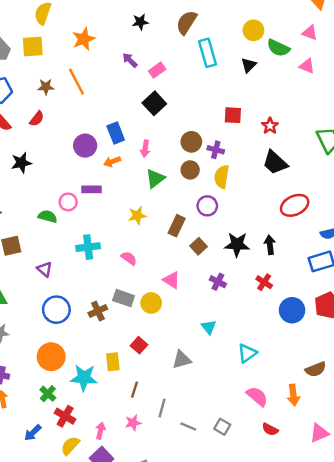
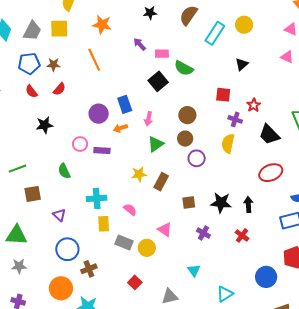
orange star: (84, 39) -> (102, 25), turned 30
green semicircle: (278, 48) -> (184, 68), moved
cyan rectangle: (208, 53) -> (215, 33), moved, turned 45
black triangle: (249, 65) -> (242, 64), moved
pink rectangle: (157, 70) -> (162, 54), turned 32
brown star: (46, 87) -> (53, 65), moved
purple cross: (216, 150) -> (235, 119), moved
black trapezoid: (275, 163) -> (269, 135), moved
yellow semicircle: (222, 177) -> (228, 143), moved
pink circle: (68, 202) -> (80, 144), moved
purple circle: (207, 206) -> (197, 158), moved
green semicircle: (48, 216) -> (64, 171), turned -133
brown rectangle: (177, 226) -> (161, 182), moved
brown square: (198, 246) -> (189, 203), turned 32
blue circle: (292, 310) -> (266, 277), moved
brown cross: (98, 311) -> (89, 269), moved
yellow rectangle: (113, 362) -> (104, 224), moved

